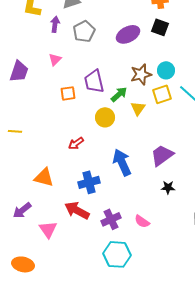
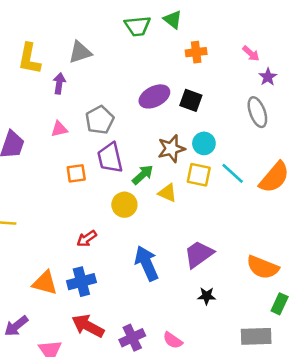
black square: (160, 27) -> (191, 100), moved
gray pentagon: (84, 31) -> (100, 120), moved
pink triangle: (55, 59) -> (59, 129), turned 32
yellow square: (162, 94) -> (199, 175), turned 30
yellow triangle: (138, 108) -> (167, 193), turned -42
blue cross: (89, 182) -> (81, 282), moved

